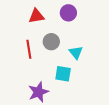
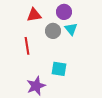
gray circle: (51, 42) -> (53, 31), moved
cyan triangle: (76, 52) -> (71, 29), moved

